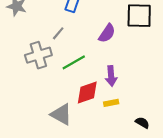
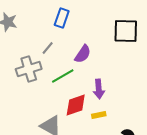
purple semicircle: (107, 33) -> (83, 54), moved

